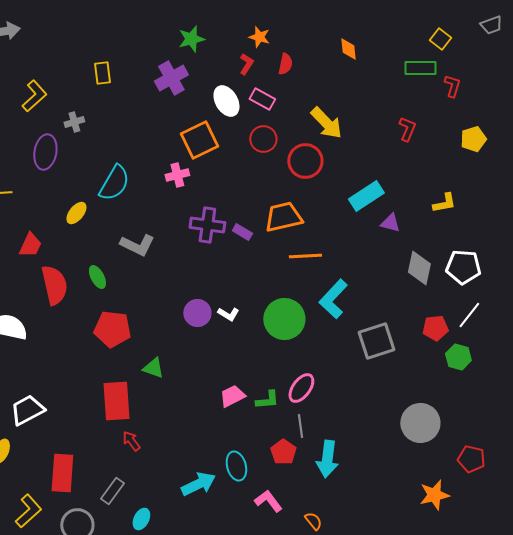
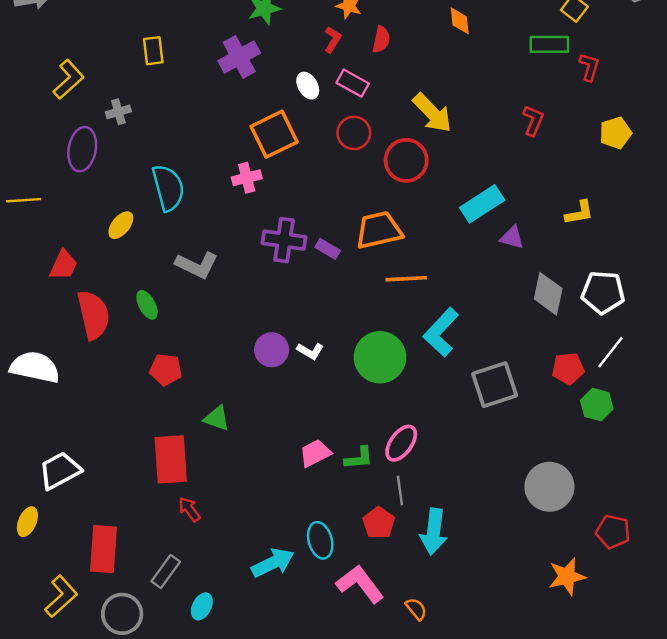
white ellipse: (226, 101) -> (308, 86), size x0.7
cyan semicircle: (114, 183) -> (168, 188), turned -45
red pentagon: (112, 329) -> (166, 370), size x0.7
pink L-shape: (268, 501) -> (360, 584), size x1.4

